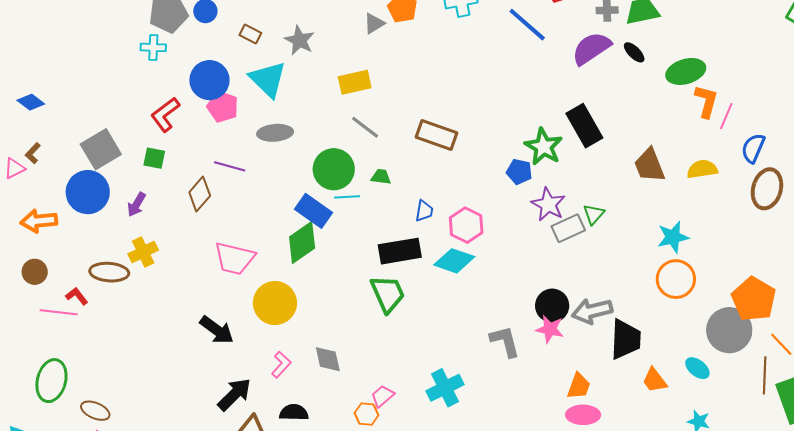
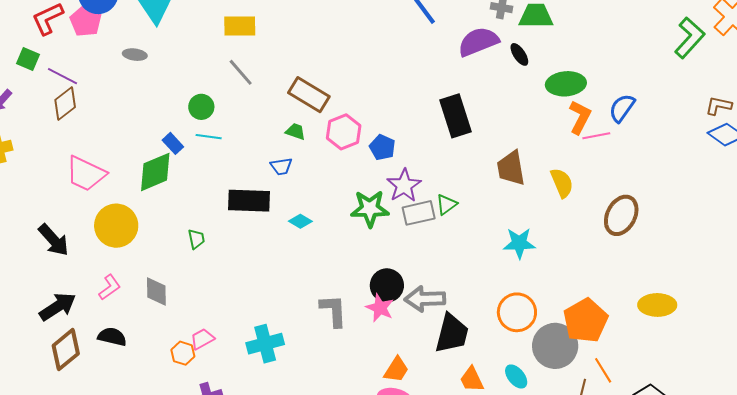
pink pentagon: (223, 107) -> (86, 21), moved
pink line: (726, 116) -> (596, 136), turned 44
gray ellipse: (275, 133) -> (135, 55), moved, size x0.7
green star: (544, 147) -> (370, 209), moved, turned 30
blue semicircle: (753, 148) -> (622, 108), moved
purple line: (230, 166) -> (63, 76), moved
green circle: (334, 169) -> (201, 107), size x0.6
yellow semicircle: (702, 169) -> (562, 183), turned 64
green trapezoid: (381, 177) -> (295, 131), moved
blue rectangle: (313, 211) -> (173, 143), size x0.6
blue trapezoid: (424, 211) -> (281, 166), turned 60
pink hexagon: (466, 225) -> (344, 132), moved
cyan diamond: (454, 261) -> (300, 221), size x0.6
orange circle: (676, 279) -> (517, 312), moved
green trapezoid: (388, 294) -> (196, 239), moved, size x0.5

